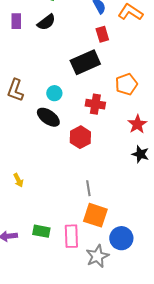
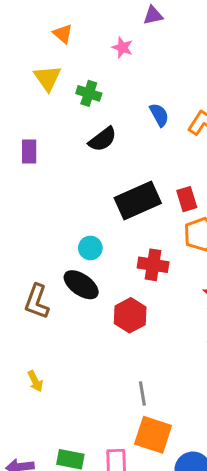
purple rectangle: (16, 21) -> (29, 152), moved
black semicircle: (46, 22) -> (103, 139), moved
red rectangle: (102, 34) -> (187, 199), moved
brown L-shape: (15, 90) -> (37, 302), moved

